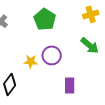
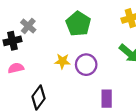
yellow star: (31, 61) -> (62, 61), moved

